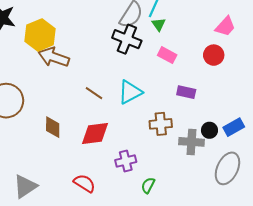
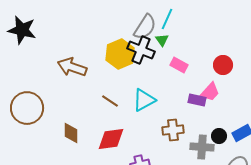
green triangle: (159, 24) -> (162, 40), moved
pink trapezoid: (225, 26) -> (210, 92), moved
yellow hexagon: (40, 35) -> (120, 54), moved

